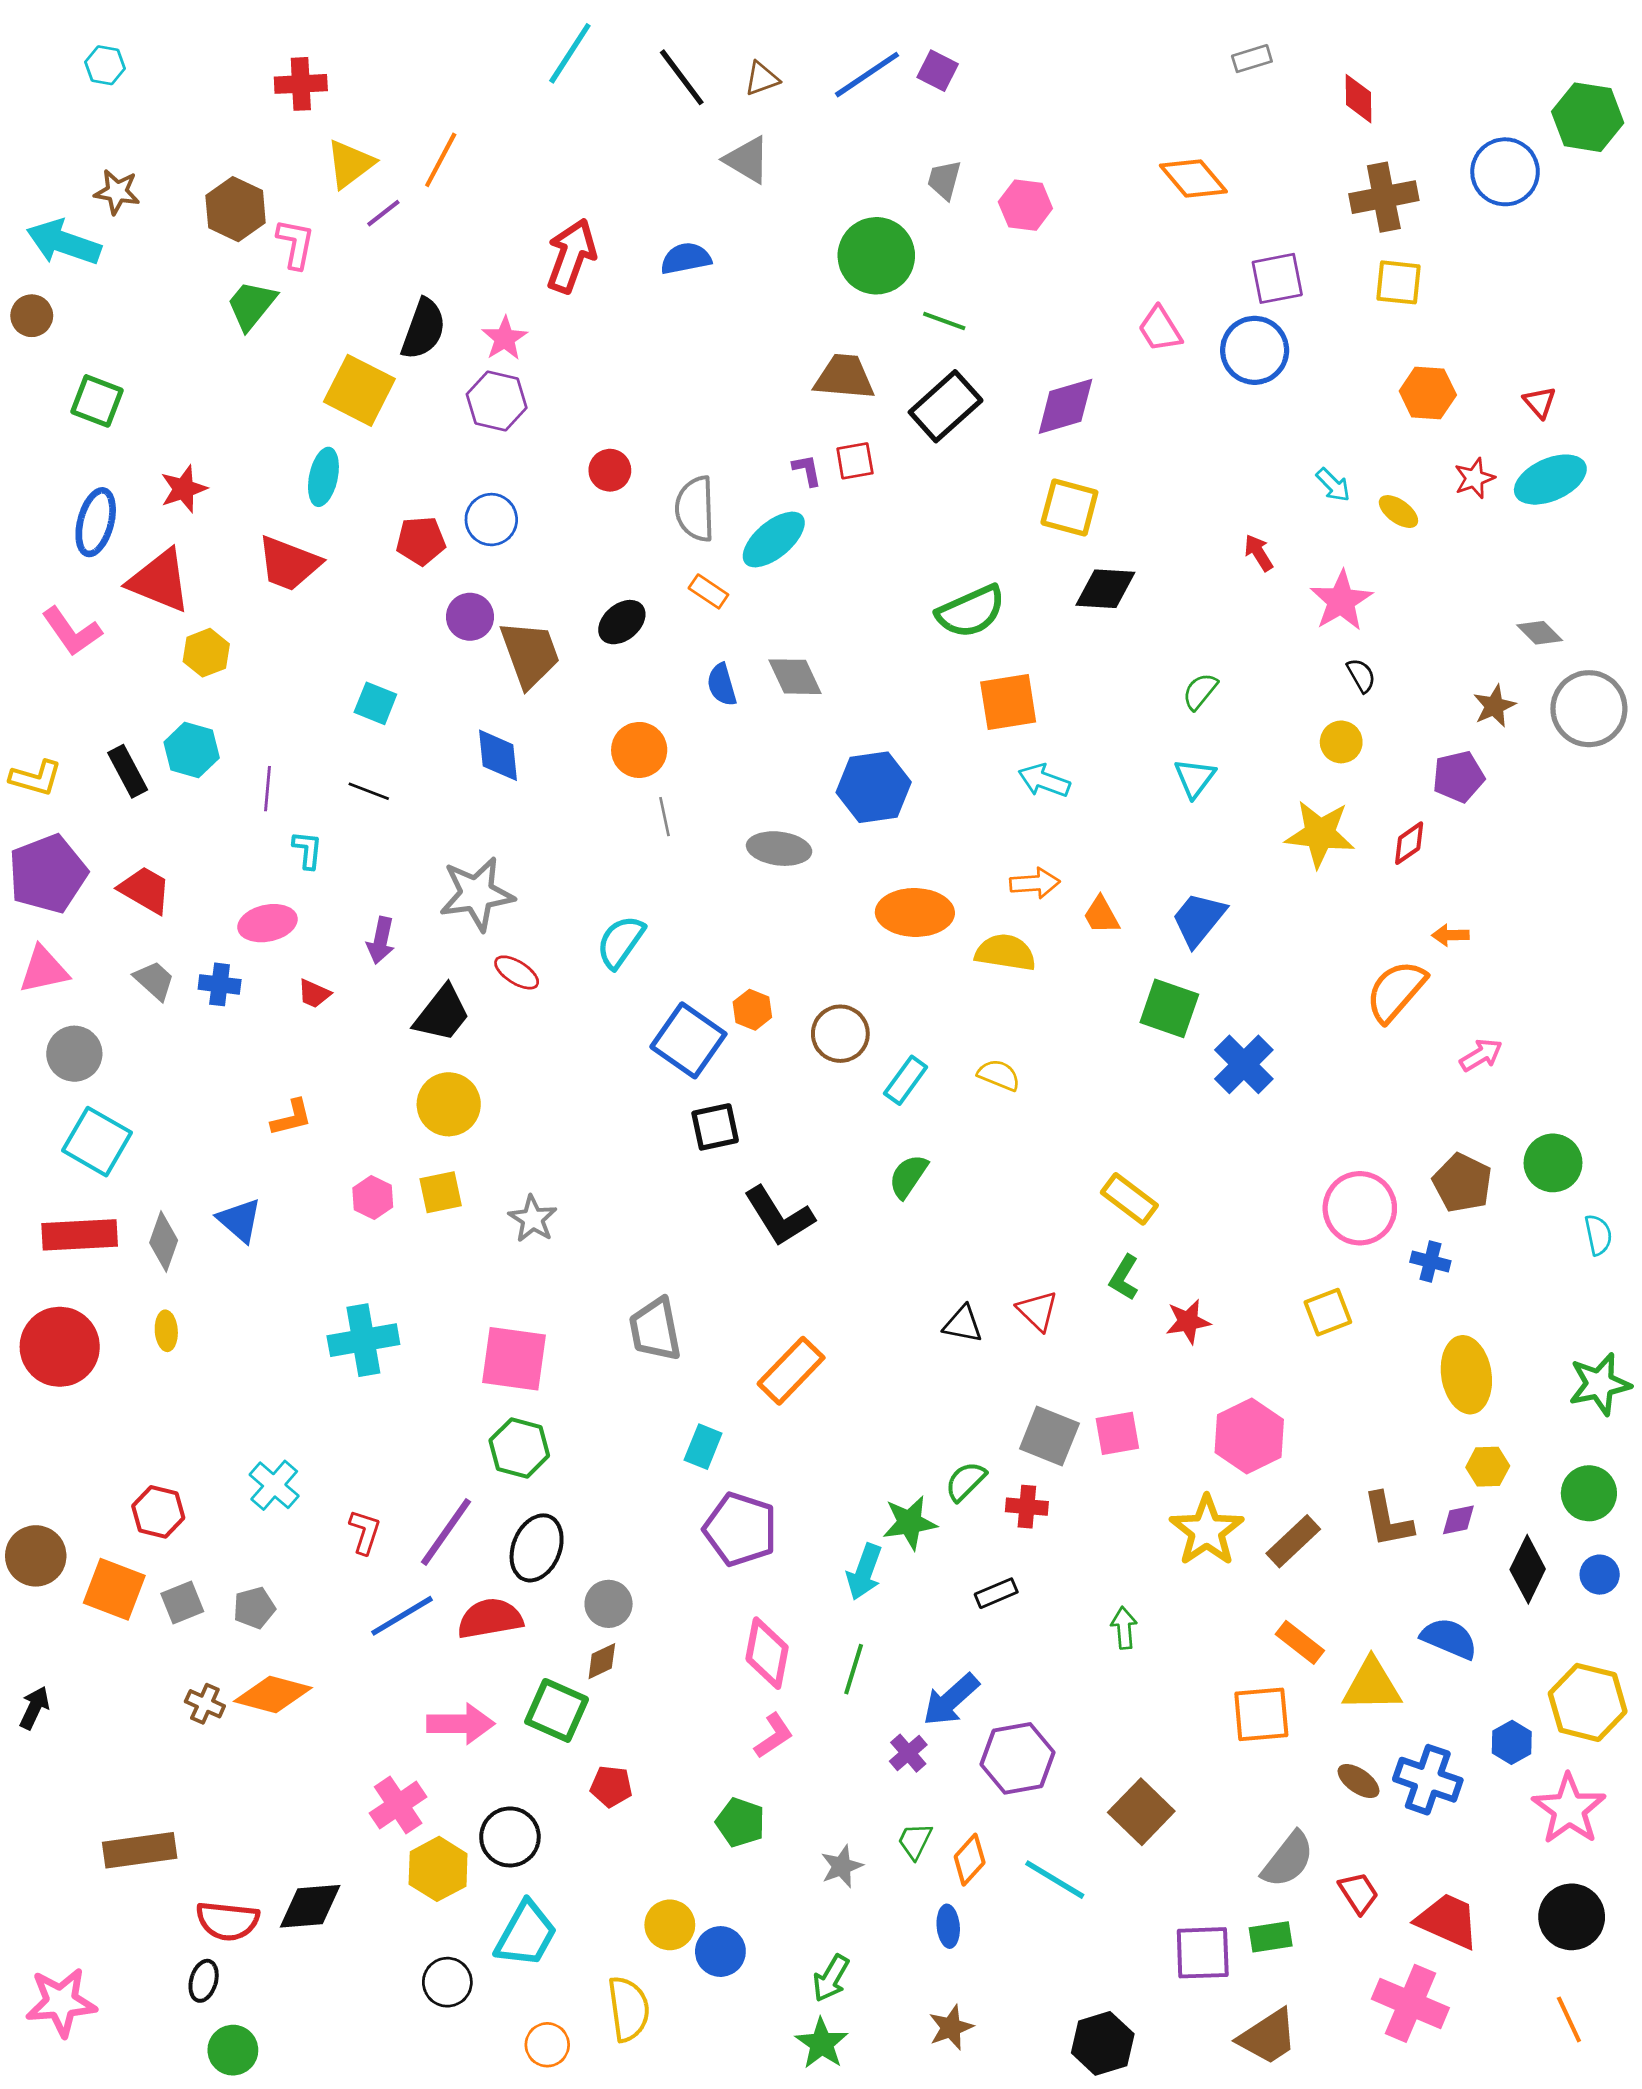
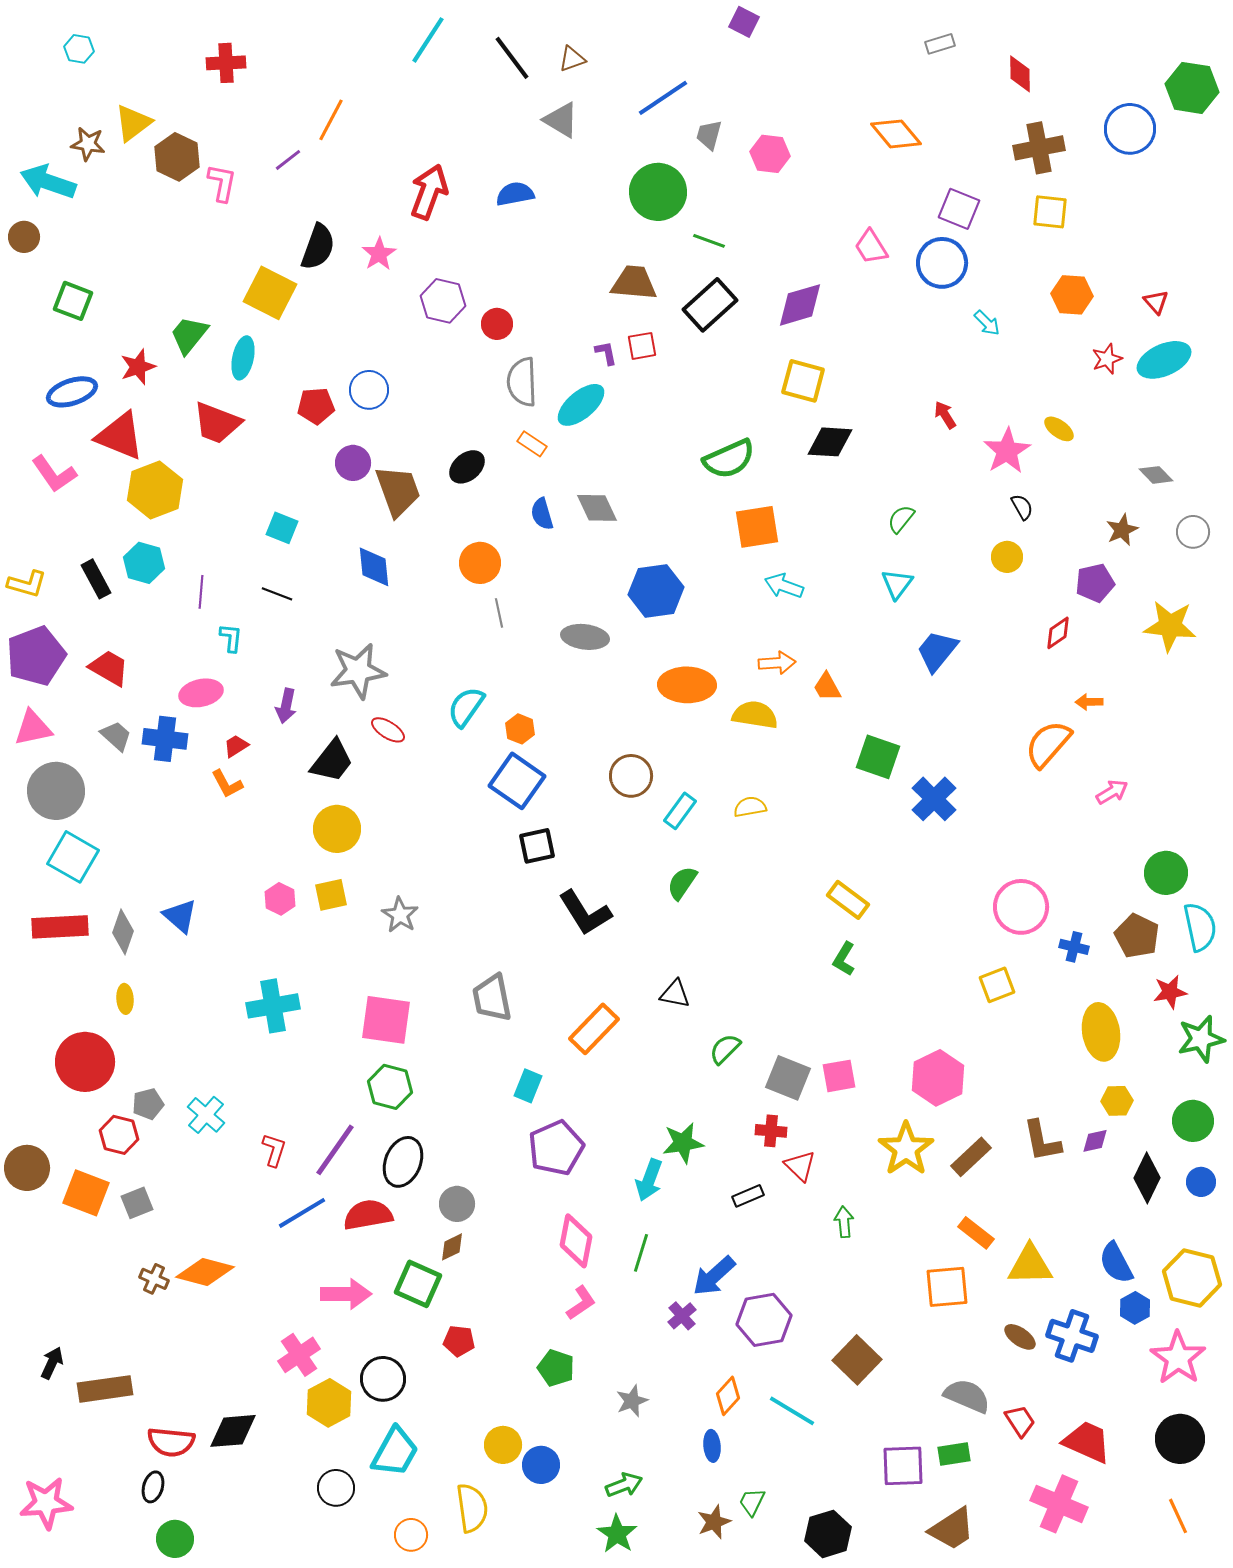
purple square: (938, 71) -> (744, 22), moved
blue line: (867, 75) -> (663, 98), moved
yellow triangle: (350, 164) -> (133, 123), moved
purple square: (1277, 278) -> (959, 209), turned 33
green trapezoid: (252, 305) -> (189, 335), moved
purple hexagon: (497, 401) -> (443, 301), moved
red circle: (610, 470) -> (497, 324), moved
cyan arrow: (1333, 485) -> (987, 323), moved
yellow ellipse: (1398, 512) -> (1059, 429), moved
blue ellipse: (96, 522) -> (72, 392), turned 57
yellow hexagon: (206, 653) -> (155, 490), size x1.6
gray circle: (1589, 709) -> (1193, 532), size x0.6
yellow star: (1320, 834) -> (1170, 626), moved
blue trapezoid: (1199, 919) -> (937, 651), moved
blue cross: (220, 984) -> (165, 739), size x1.4
red trapezoid: (314, 994) -> (236, 746), turned 124
orange hexagon: (752, 1010) -> (520, 729), moved
gray circle: (74, 1054) -> (56, 791), size x1.4
yellow semicircle: (999, 1075) -> (750, 807), turned -32
orange L-shape: (291, 1118) -> (227, 784), moved, turned 76
brown pentagon: (1462, 1183) -> (1137, 936), moved
cyan semicircle: (1598, 1235) -> (1200, 927), size x1.6
red triangle: (1037, 1311) -> (800, 1166), moved
red star: (1188, 1321) -> (1170, 992), moved
black triangle: (963, 1324) -> (675, 994), moved
red circle: (60, 1347) -> (85, 1062), moved
green semicircle: (966, 1481) -> (725, 1049), moved
purple pentagon: (740, 1529) -> (556, 1148), turned 30
gray pentagon: (254, 1608) -> (148, 1104), moved
blue semicircle: (1449, 1638) -> (1116, 1263), moved, turned -141
black arrow: (34, 1708) -> (52, 1363), moved
green trapezoid: (915, 1841) -> (752, 1502), moved
gray semicircle: (1288, 1860) -> (967, 1396), turned -105
green arrow: (831, 1978) -> (624, 1485), turned -141

